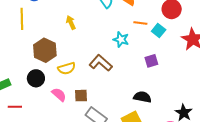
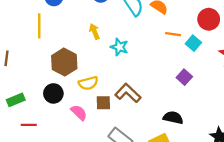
cyan star: (121, 40) -> (119, 47), moved
purple square: (151, 61) -> (184, 77), turned -32
brown L-shape: (101, 63) -> (128, 93), moved
brown square: (81, 96) -> (103, 103), moved

